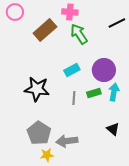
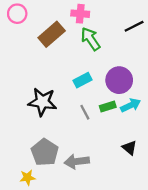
cyan arrow: (114, 92) -> (131, 105), turned 54
gray line: (74, 98) -> (85, 112), turned -32
yellow star: (47, 155) -> (27, 177), moved

